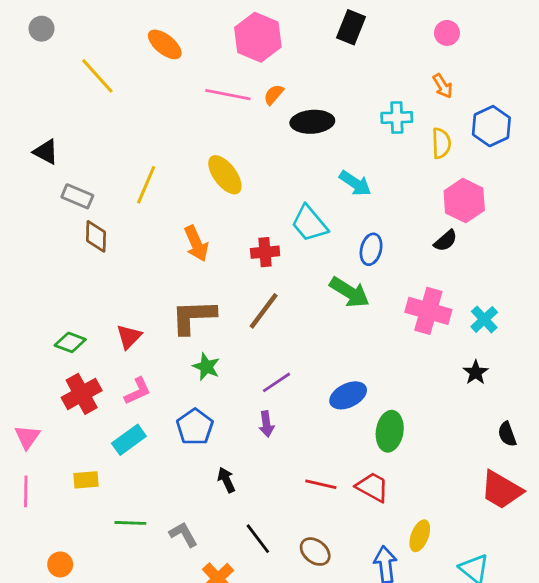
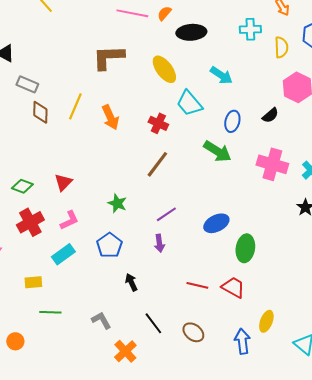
yellow ellipse: (225, 175) -> (164, 69), moved
yellow line: (146, 185) -> (75, 106), moved
black semicircle: (446, 241) -> (270, 115), moved
red cross: (265, 252) -> (158, 123), turned 30
brown L-shape: (193, 317) -> (108, 57), moved
green line: (130, 523) -> (50, 312), moved

